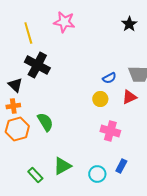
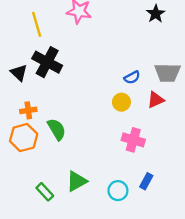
black triangle: (15, 85) -> (19, 73), moved
orange cross: (13, 106) -> (28, 110), moved

